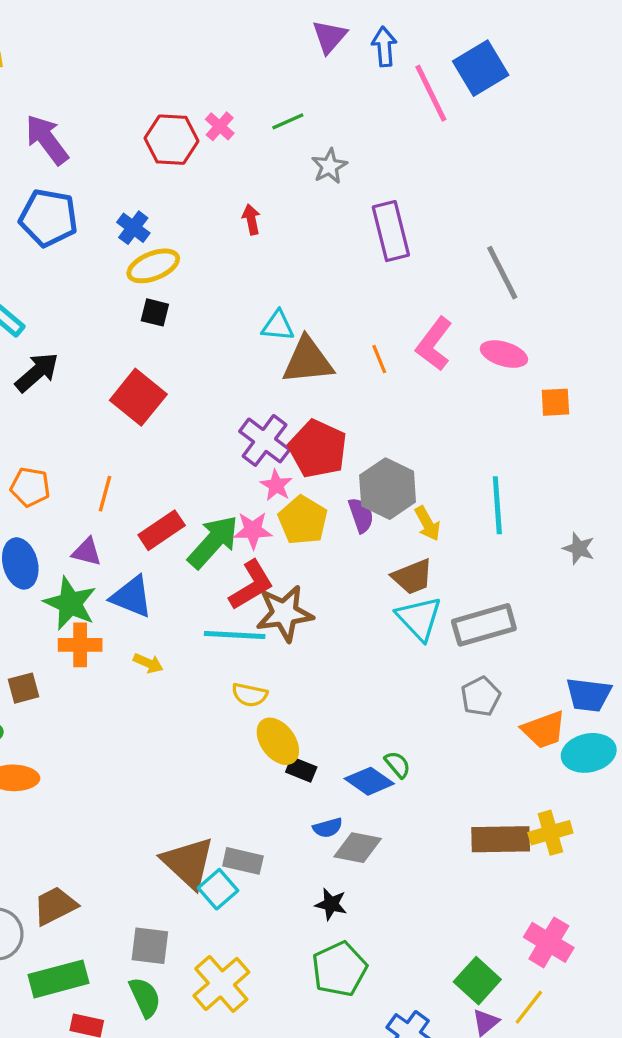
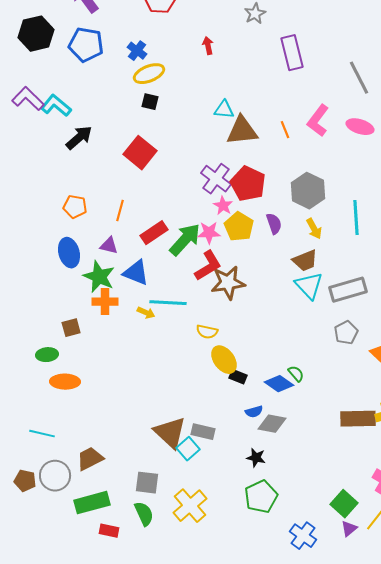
gray hexagon: (388, 489) -> (308, 191), moved
cyan line: (235, 635) -> (168, 303), moved

